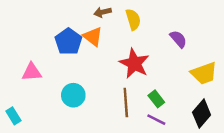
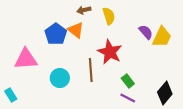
pink triangle: (32, 72) -> (26, 59), size x1.4
yellow trapezoid: (204, 73) -> (162, 37), moved, turned -45
brown line: (126, 103) -> (91, 70), moved

